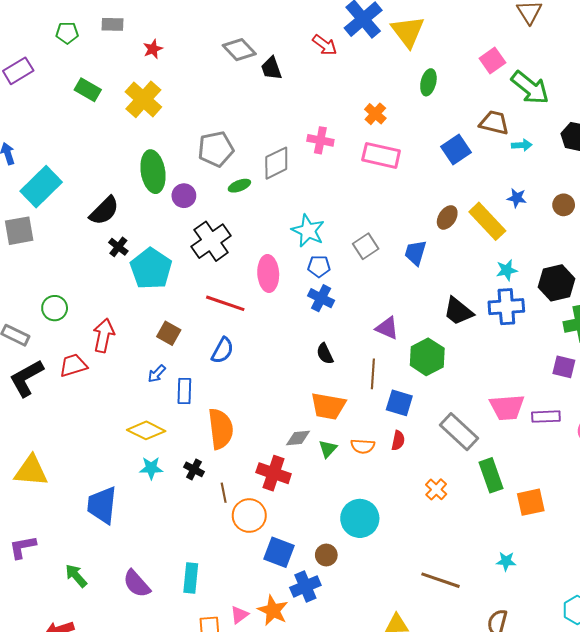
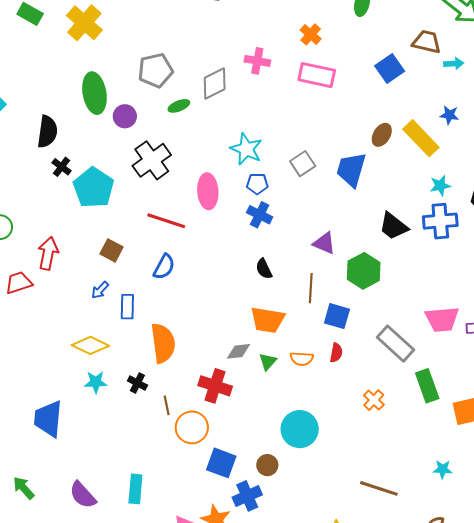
black semicircle: (104, 211) -> (47, 132), turned -36
blue trapezoid: (416, 253) -> (351, 170), size x1.4

